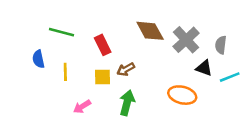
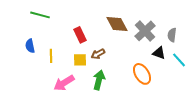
green line: (62, 32) -> (40, 15), moved
cyan line: (230, 77) -> (179, 60), turned 70
orange ellipse: (182, 95) -> (142, 74), turned 45
pink arrow: (82, 107) -> (64, 83), size x1.5

